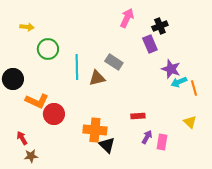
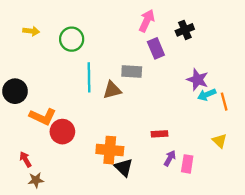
purple rectangle: (150, 44) -> (156, 48), moved
green circle: (48, 49) -> (72, 39), moved
gray rectangle: (114, 62) -> (132, 72), turned -30

